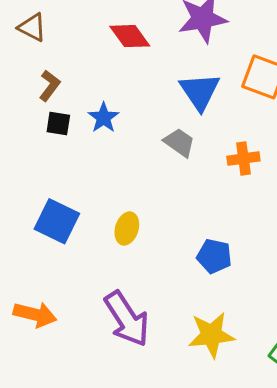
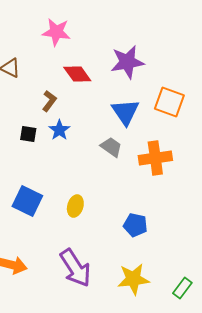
brown L-shape: (50, 86) -> (49, 101), moved
orange cross: (243, 159) -> (155, 158), size x1.5

